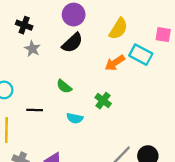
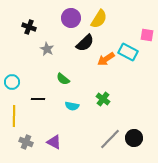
yellow semicircle: (118, 29) -> (99, 19), moved
black semicircle: (72, 43) -> (85, 43), moved
gray star: (32, 49) -> (47, 49), moved
green cross: (103, 101) -> (103, 99), moved

